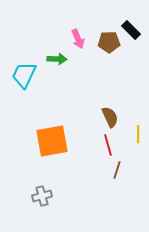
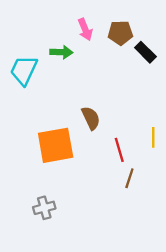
black rectangle: (131, 30) -> (145, 52), moved
brown semicircle: (110, 117) -> (91, 118), moved

